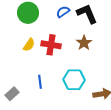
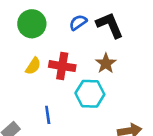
cyan hexagon: (74, 80) -> (90, 94), moved

